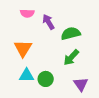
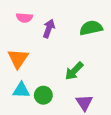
purple arrow: (48, 22) -> (49, 29), turned 49
green semicircle: (71, 33) -> (91, 28), moved

